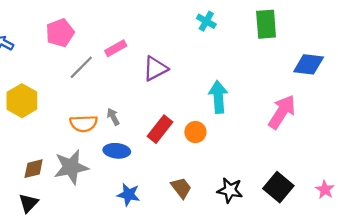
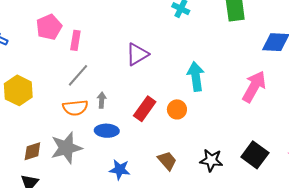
pink rectangle: (116, 48) -> (75, 40), moved, turned -48
gray line: (81, 67) -> (78, 75), moved
gray arrow: (113, 117) -> (102, 100), turned 35

